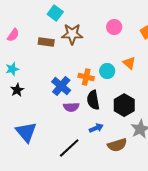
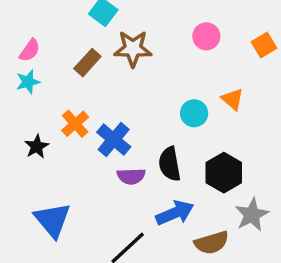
brown rectangle: (46, 42) -> (87, 63), turned -56
cyan star: (12, 69) -> (28, 82), moved
orange cross: (86, 77) -> (75, 124), moved, turned 35
blue arrow: (96, 128) -> (175, 213), size x1.5

